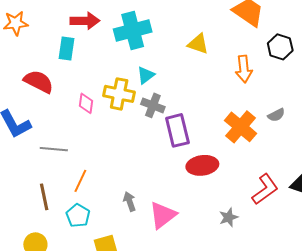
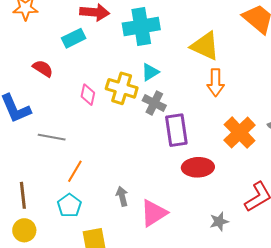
yellow triangle: (198, 44) -> (205, 46), size x1.4
cyan rectangle: (66, 49) -> (74, 38), turned 50
orange arrow: (244, 69) -> (216, 83), moved
red semicircle: (39, 82) -> (43, 68), size x0.7
brown line: (44, 197) -> (23, 195), moved

